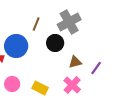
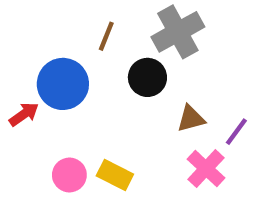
pink circle: (12, 84) -> (69, 175), moved
pink cross: (72, 85) -> (206, 169), moved

